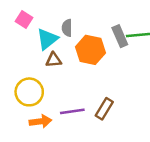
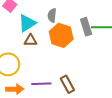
gray semicircle: (67, 28) -> (52, 15), moved
brown rectangle: (104, 109) -> (67, 84), turned -66

